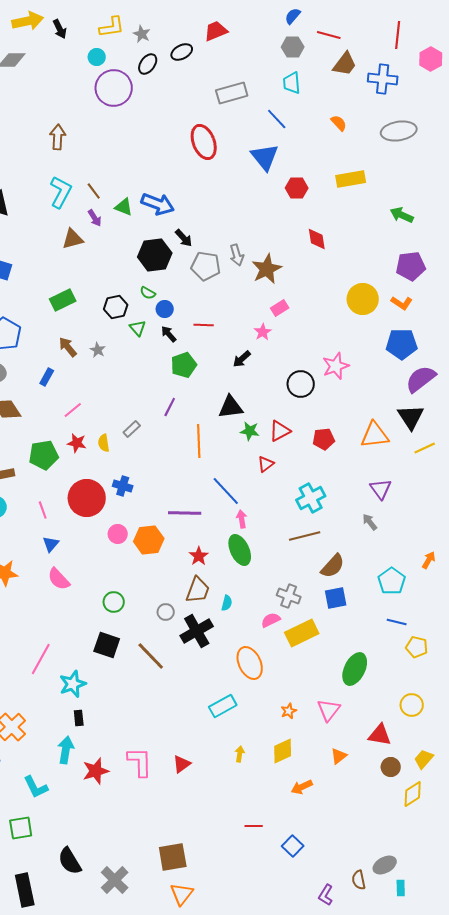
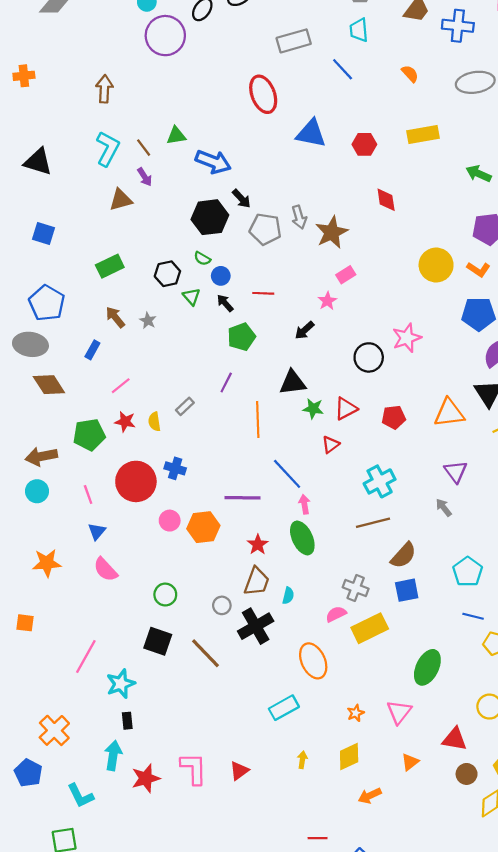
blue triangle: (265, 157) -> (311, 133), moved, turned -40
green triangle: (124, 207) -> (176, 136), moved, turned -30

